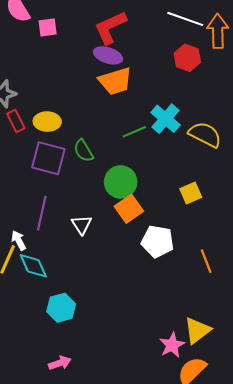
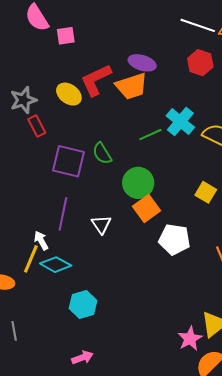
red L-shape: (110, 27) -> (96, 80), moved
purple ellipse: (108, 55) -> (142, 63), moved
yellow ellipse: (47, 122) -> (69, 94), moved, turned 35
yellow square: (191, 193) -> (206, 192), turned -35
cyan diamond: (33, 266) -> (56, 265), turned -36

